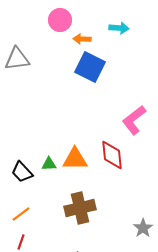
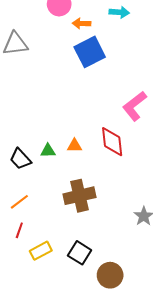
blue square: (90, 67) -> (90, 52), turned 36
orange triangle: (75, 159) -> (74, 146), size x0.6

